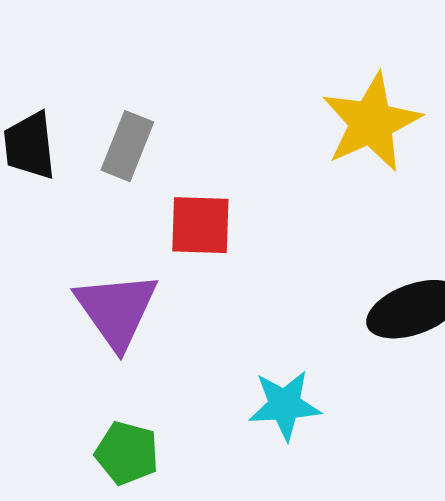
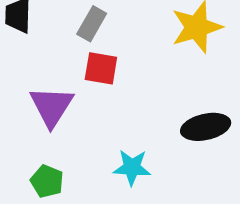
gray rectangle: (127, 146) -> (92, 24), moved

